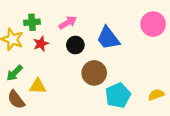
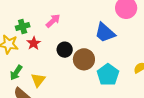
blue trapezoid: (108, 38) -> (105, 33), moved
black circle: (75, 45) -> (65, 50), moved
yellow triangle: (38, 86) -> (38, 80), turned -42

